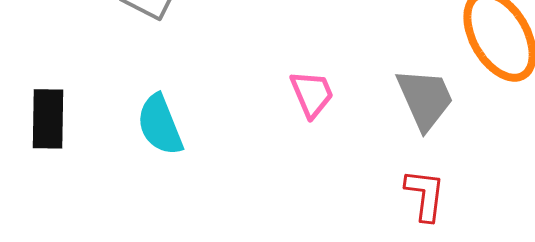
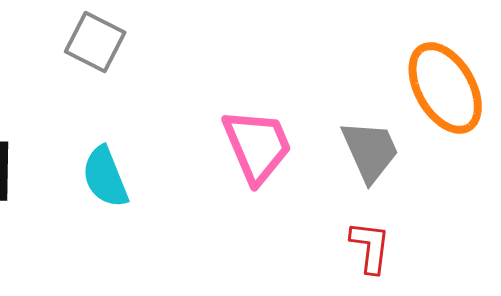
pink trapezoid: (312, 94) -> (257, 146), size x1.6

